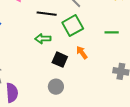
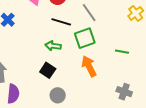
orange arrow: (82, 53) -> (89, 66), size x1.5
black square: (60, 60) -> (48, 70), moved

